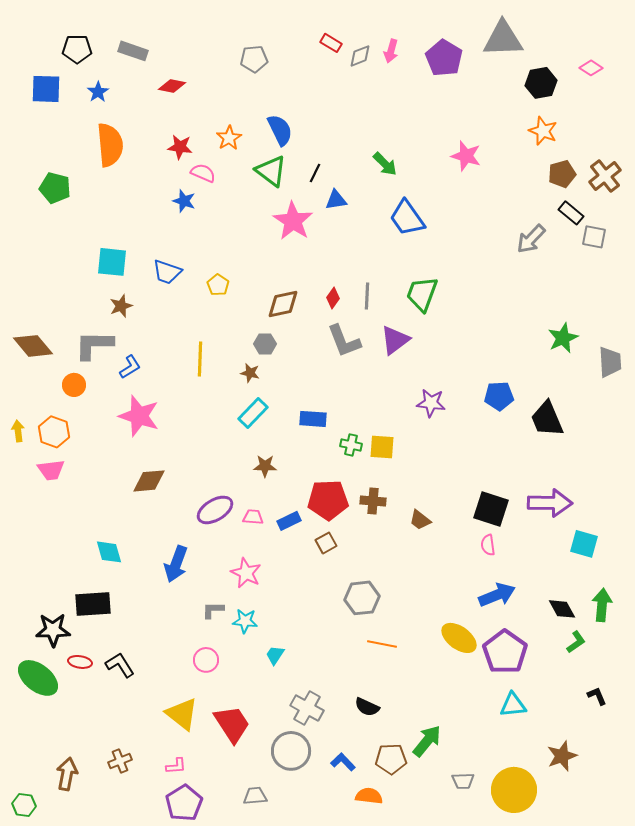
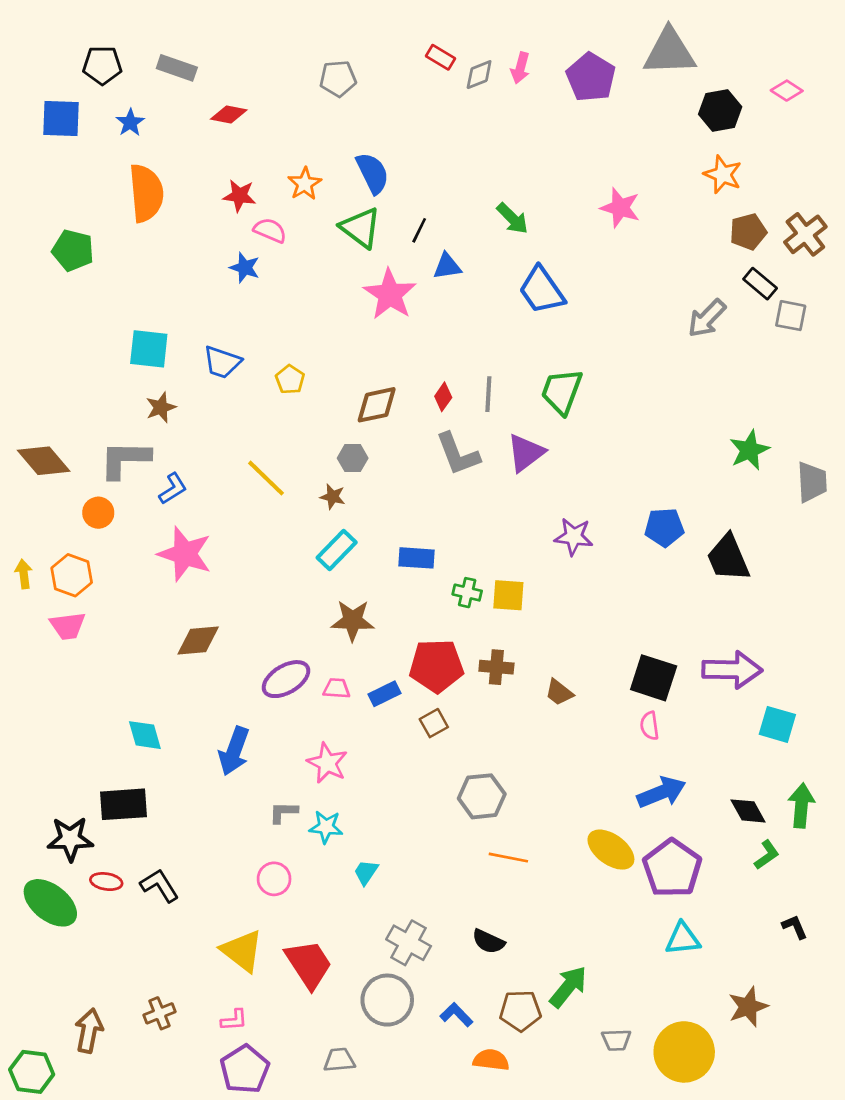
yellow line: (200, 359) -> (266, 478), turned -48
brown star: (265, 466) -> (353, 621), size x1.4
green hexagon: (24, 805) -> (32, 1072), size x1.4

